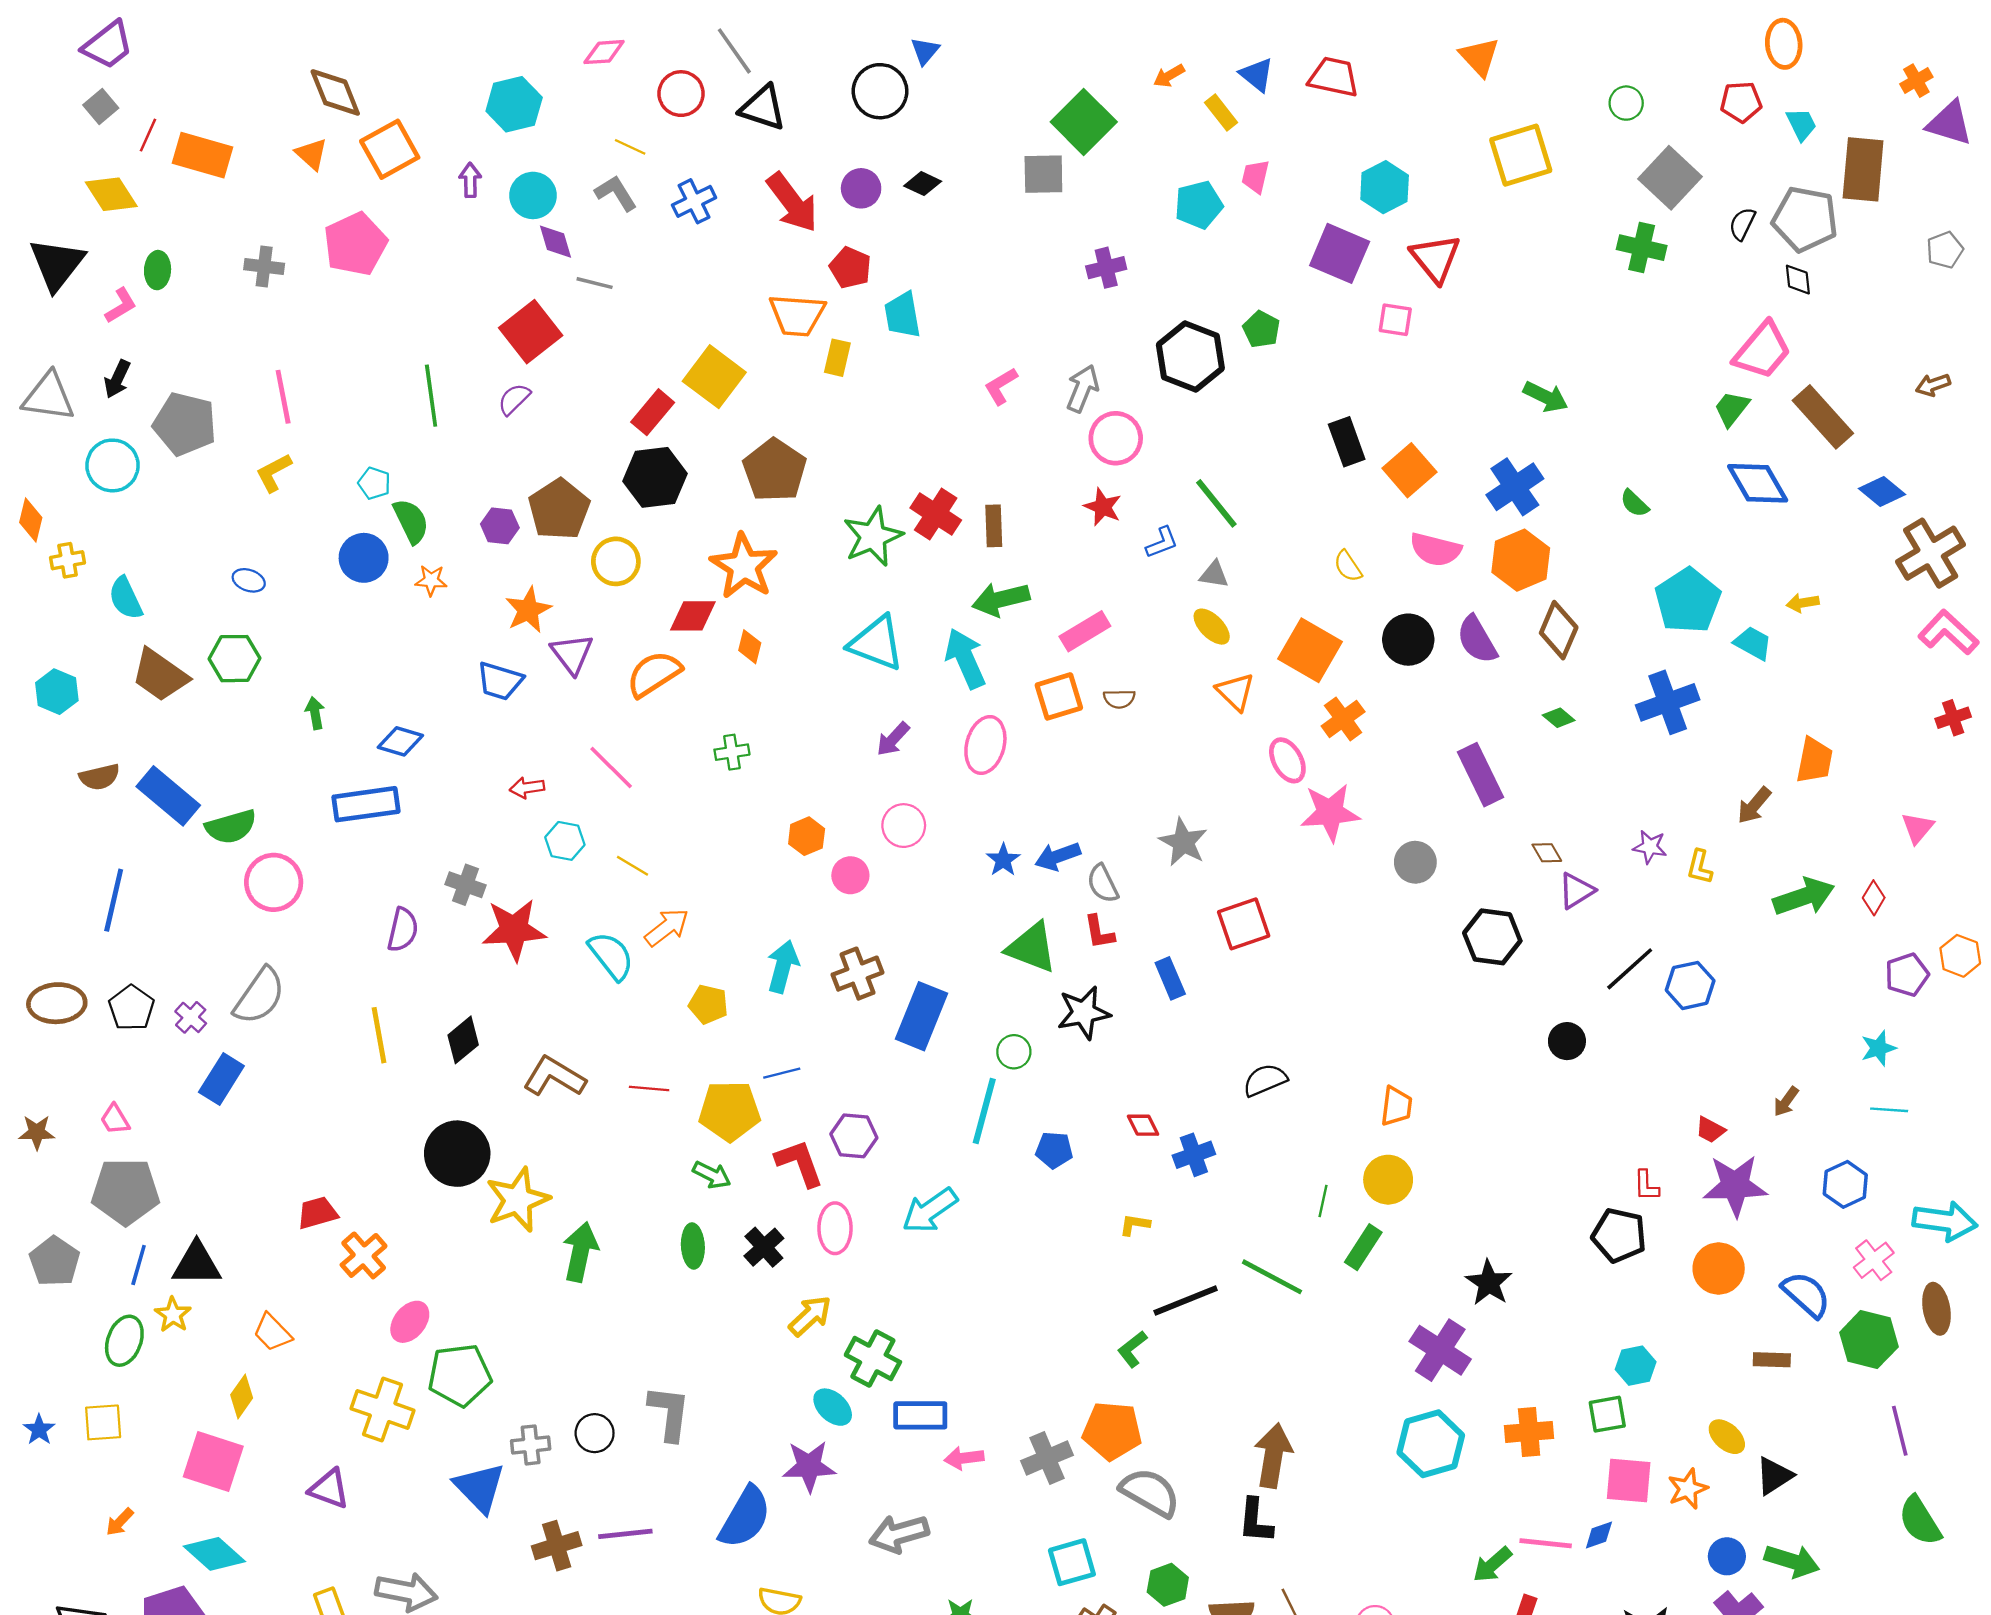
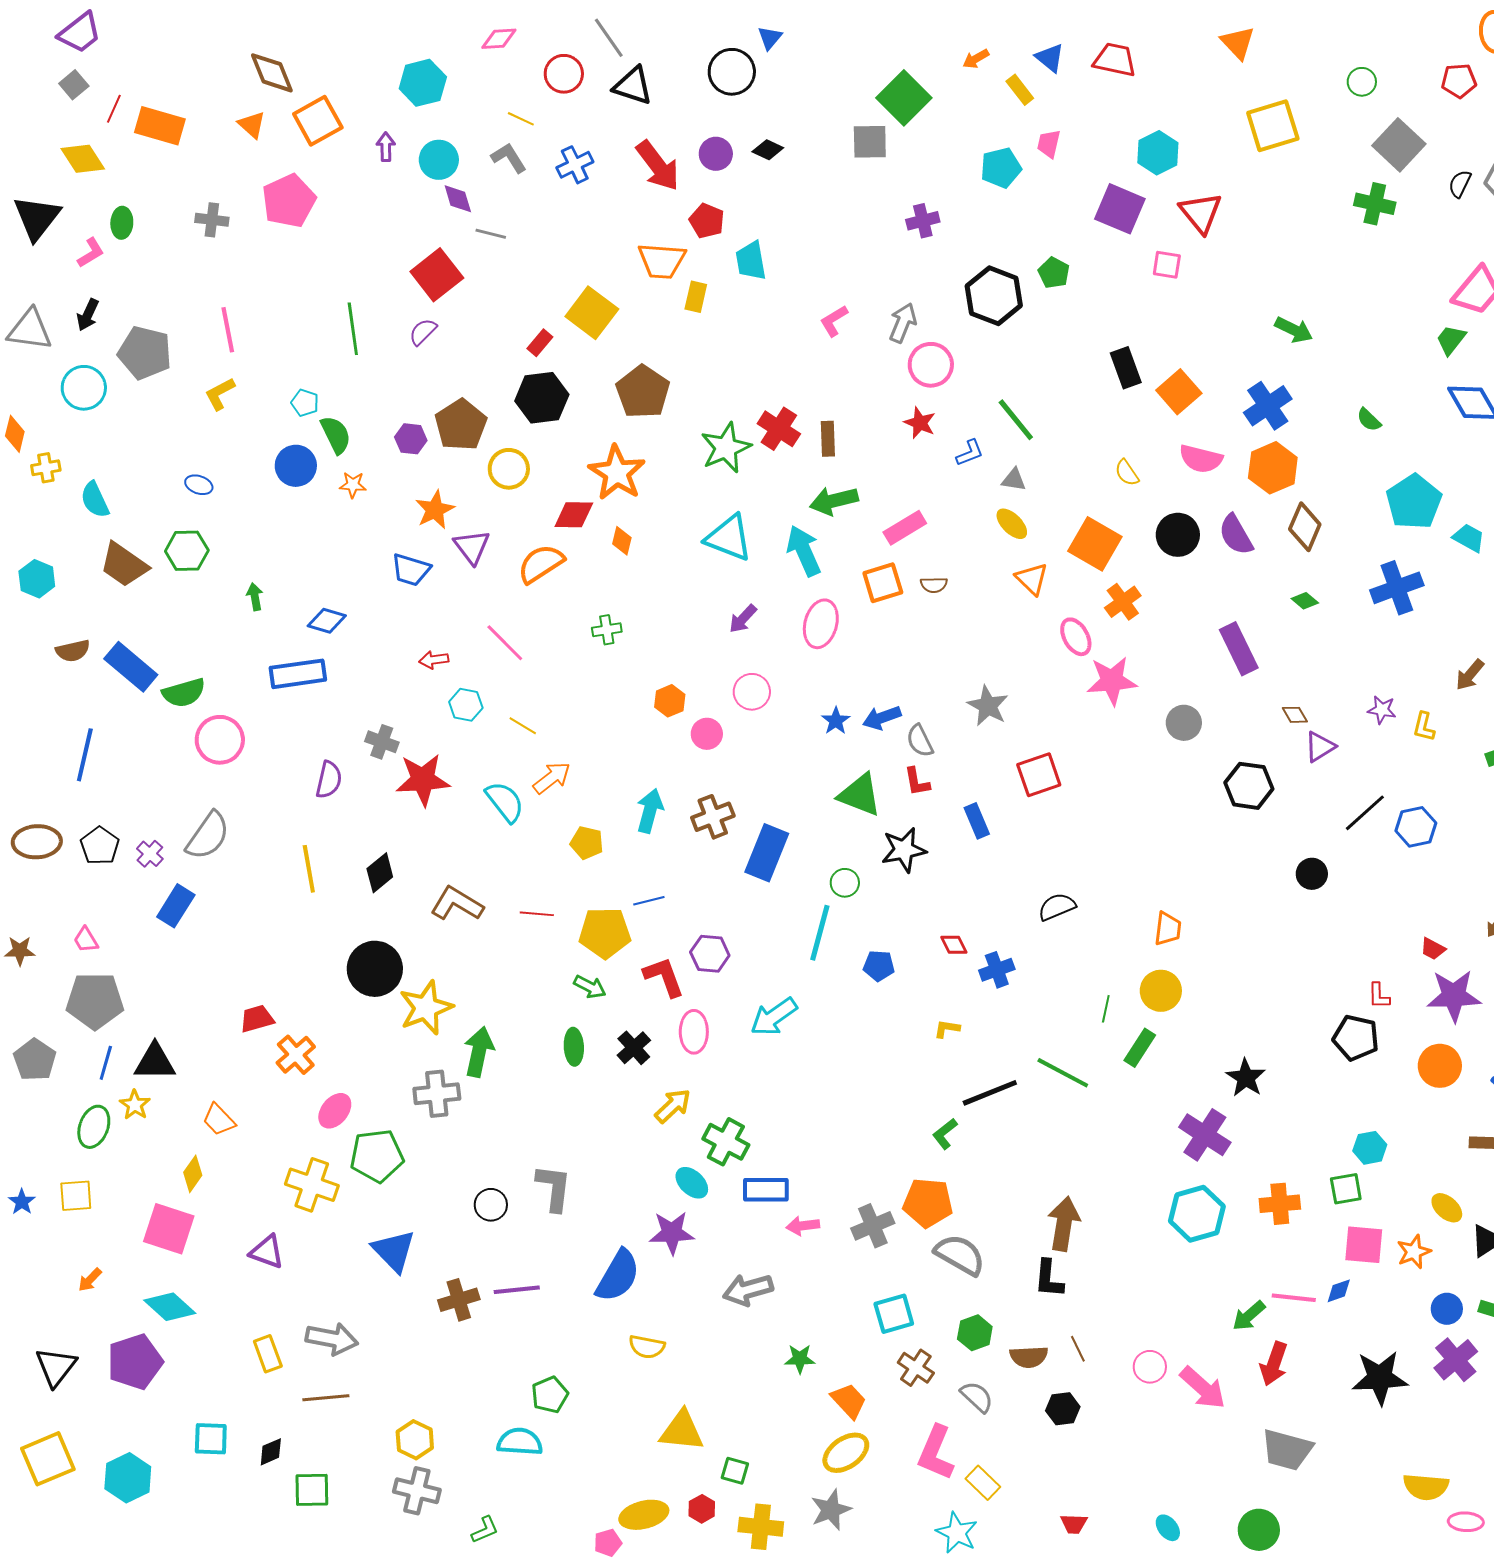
red rectangle: (653, 412) -> (540, 343), size x0.7
gray cross: (531, 1445) -> (437, 1094), moved, size x1.4

